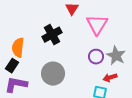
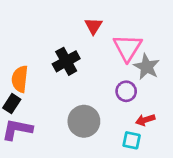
gray star: (116, 56) -> (147, 67), moved
gray circle: (53, 74) -> (84, 121), moved

